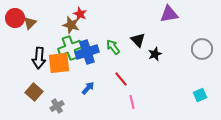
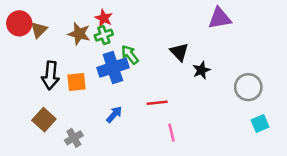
brown star: (71, 25) -> (79, 34), moved
green arrow: (113, 47) -> (130, 55), moved
green cross: (70, 48) -> (104, 35), moved, size x0.6
gray circle: (202, 49) -> (248, 87), moved
orange square: (59, 63) -> (76, 82), size x0.7
red line: (121, 79) -> (157, 103), turned -56

